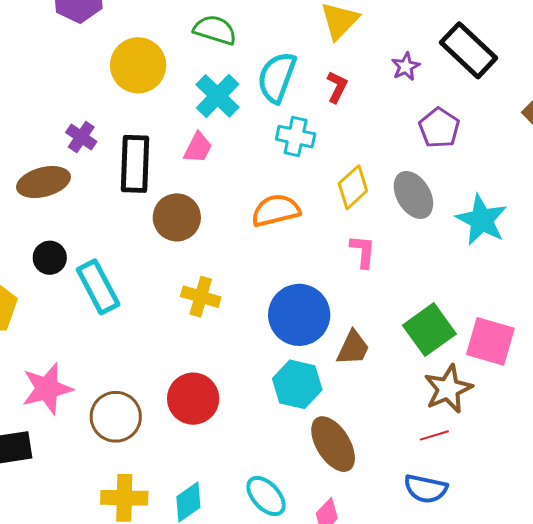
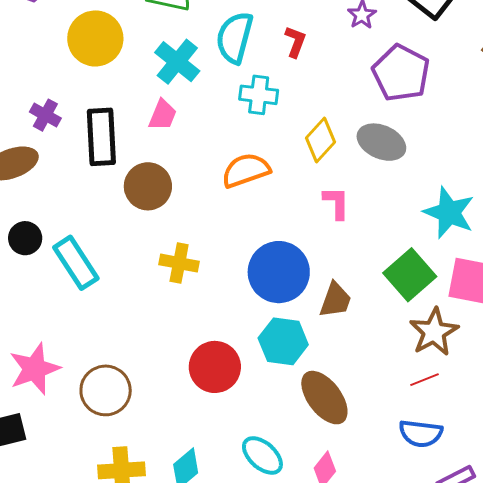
purple pentagon: (439, 128) -> (401, 73), size x1.4
gray ellipse: (413, 195) -> (381, 142), turned -30
cyan star: (482, 220) -> (449, 213), moved
red circle: (193, 399) -> (215, 367), moved

